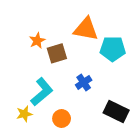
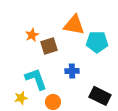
blue cross: (84, 82) -> (72, 71), turned 32
cyan L-shape: (42, 92) -> (36, 79), turned -70

